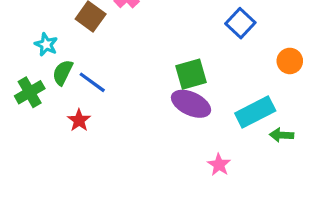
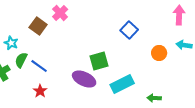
purple ellipse: (191, 104) -> (84, 79), moved
cyan rectangle: (255, 112) -> (122, 84), moved
red star: (79, 120) -> (40, 91), moved

